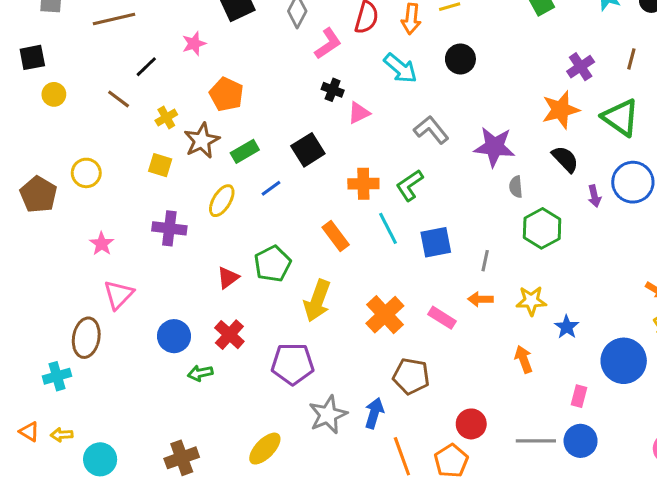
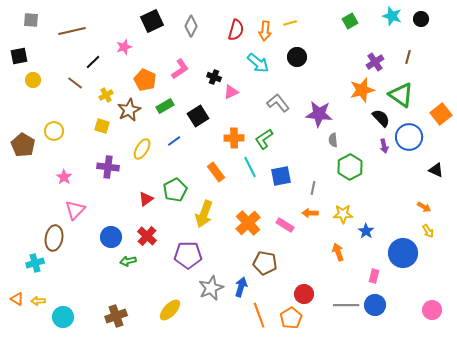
pink L-shape: (328, 44) -> (180, 69), moved
green rectangle: (245, 151) -> (165, 106), moved
black semicircle: (565, 159) -> (381, 118), moved

